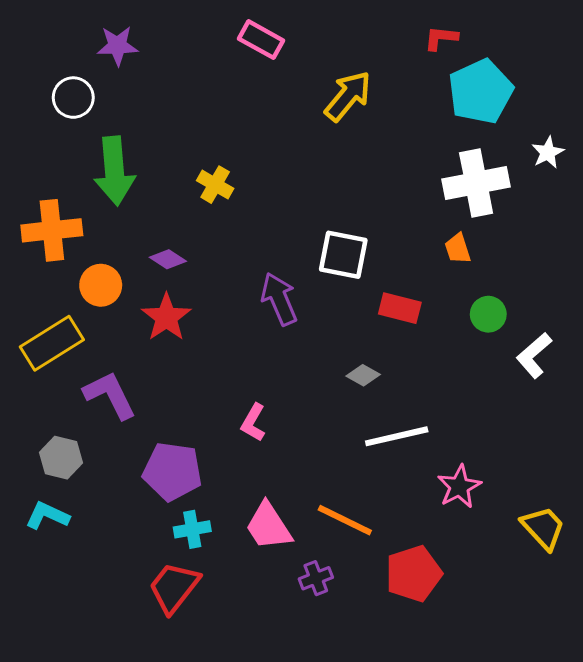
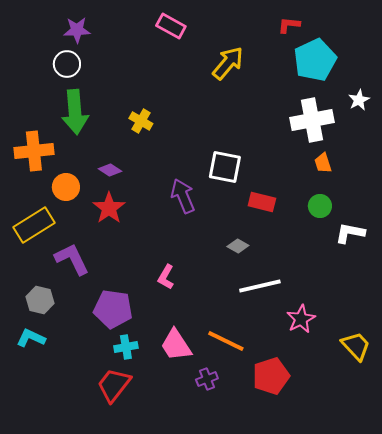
white circle: (73, 98) -> (67, 64), moved
orange trapezoid: (458, 249) -> (323, 163), moved
white L-shape: (534, 355) -> (350, 233), turned 52

